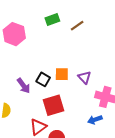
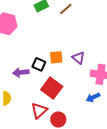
purple arrow: (24, 86) -> (21, 72), turned 126
red square: (54, 105) -> (52, 88), turned -30

